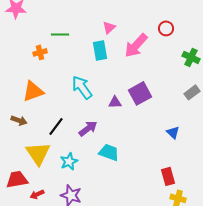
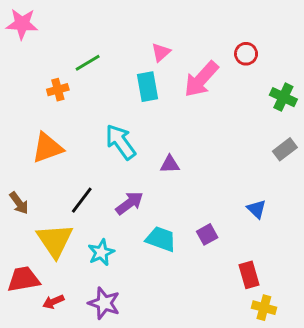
green line: (60, 34) -> (88, 63), turned -30
purple square: (140, 93) -> (207, 234), moved, size x0.6
brown arrow: (19, 120) -> (19, 203), moved, turned 35

